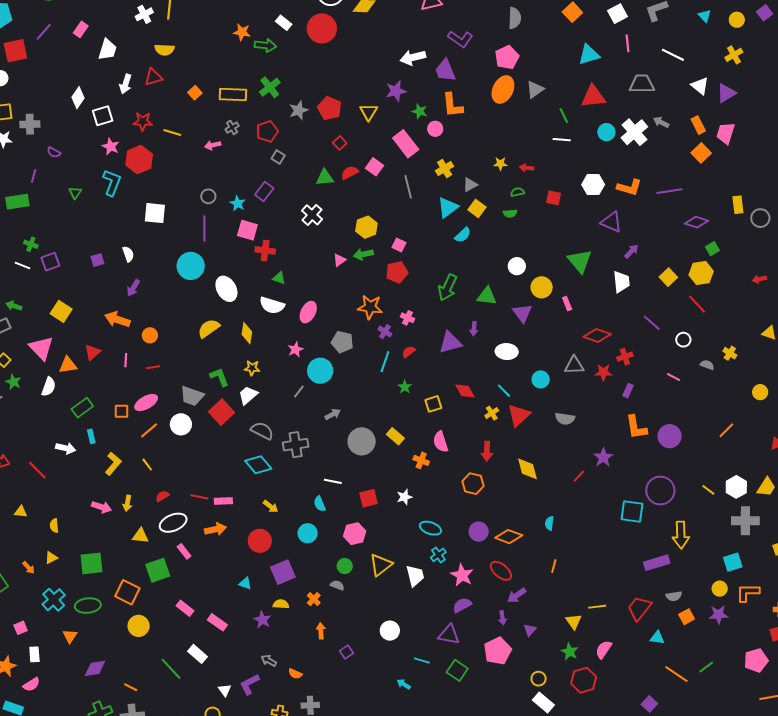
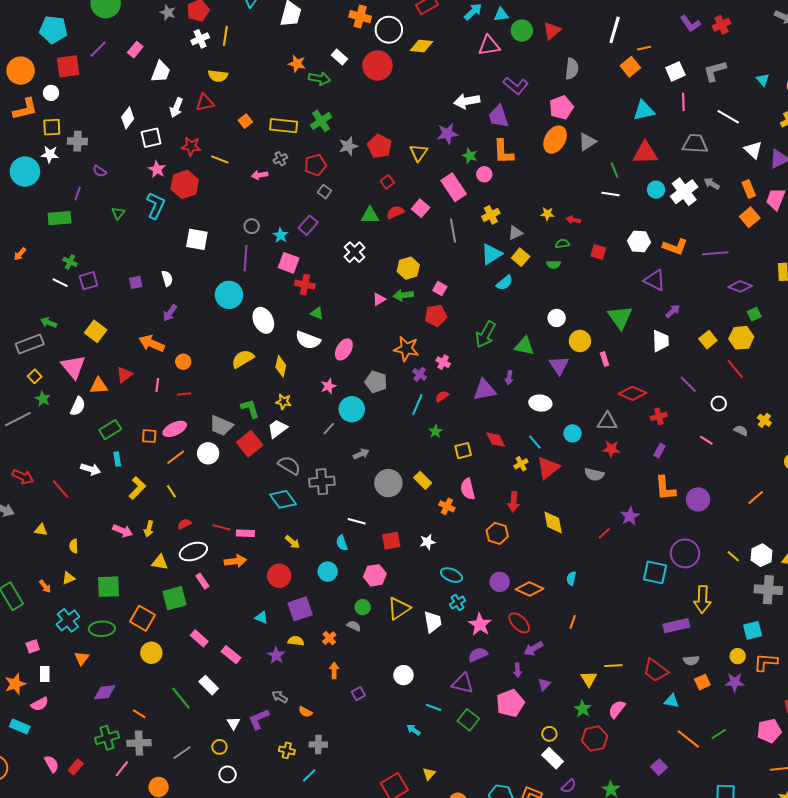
red star: (603, 372) -> (611, 449), moved
red trapezoid: (639, 608) -> (656, 670), turned -96

